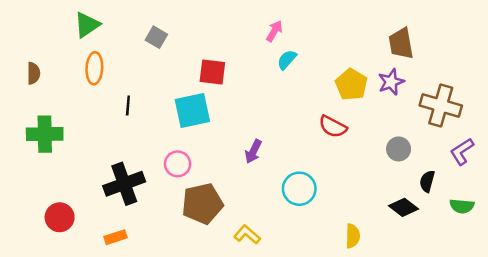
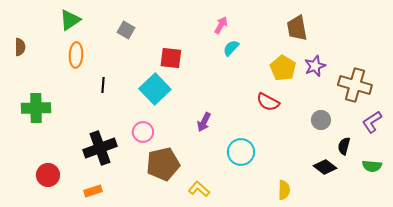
brown trapezoid: (401, 43) -> (297, 28), moved
brown semicircle: (34, 73) -> (20, 47), moved
cyan square: (192, 110) -> (155, 89), turned -32

